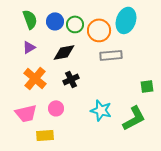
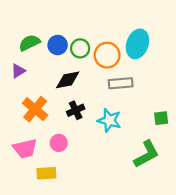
green semicircle: (30, 19) -> (29, 43), turned -96
purple triangle: (29, 47) -> (18, 71), moved
cyan star: (101, 110) -> (109, 120), moved

